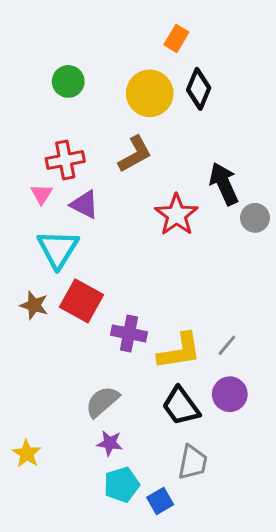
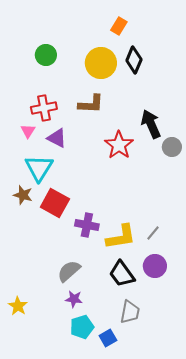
brown L-shape: (135, 154) -> (91, 104), turned 32
brown star: (34, 305) -> (23, 195), moved

